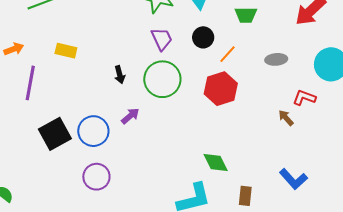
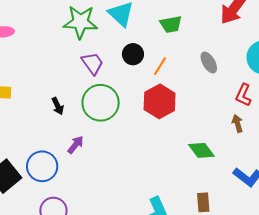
gray ellipse: (276, 59) -> (209, 63), turned 75
red L-shape: (304, 98) -> (243, 95), turned -75
brown arrow: (286, 118) -> (237, 124), moved, turned 36
green diamond: (216, 162) -> (201, 150), moved

